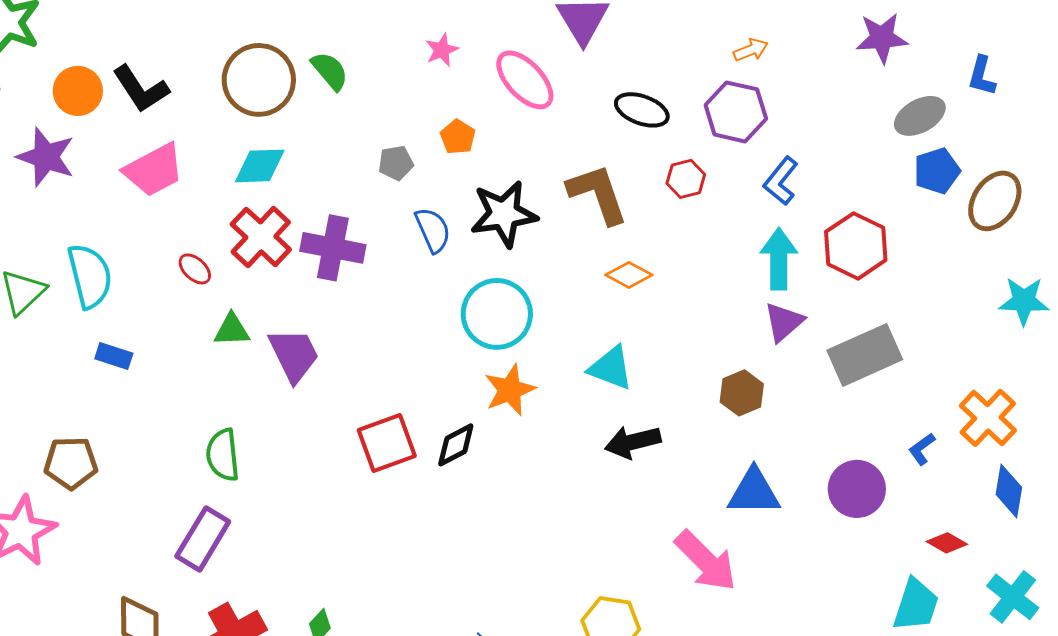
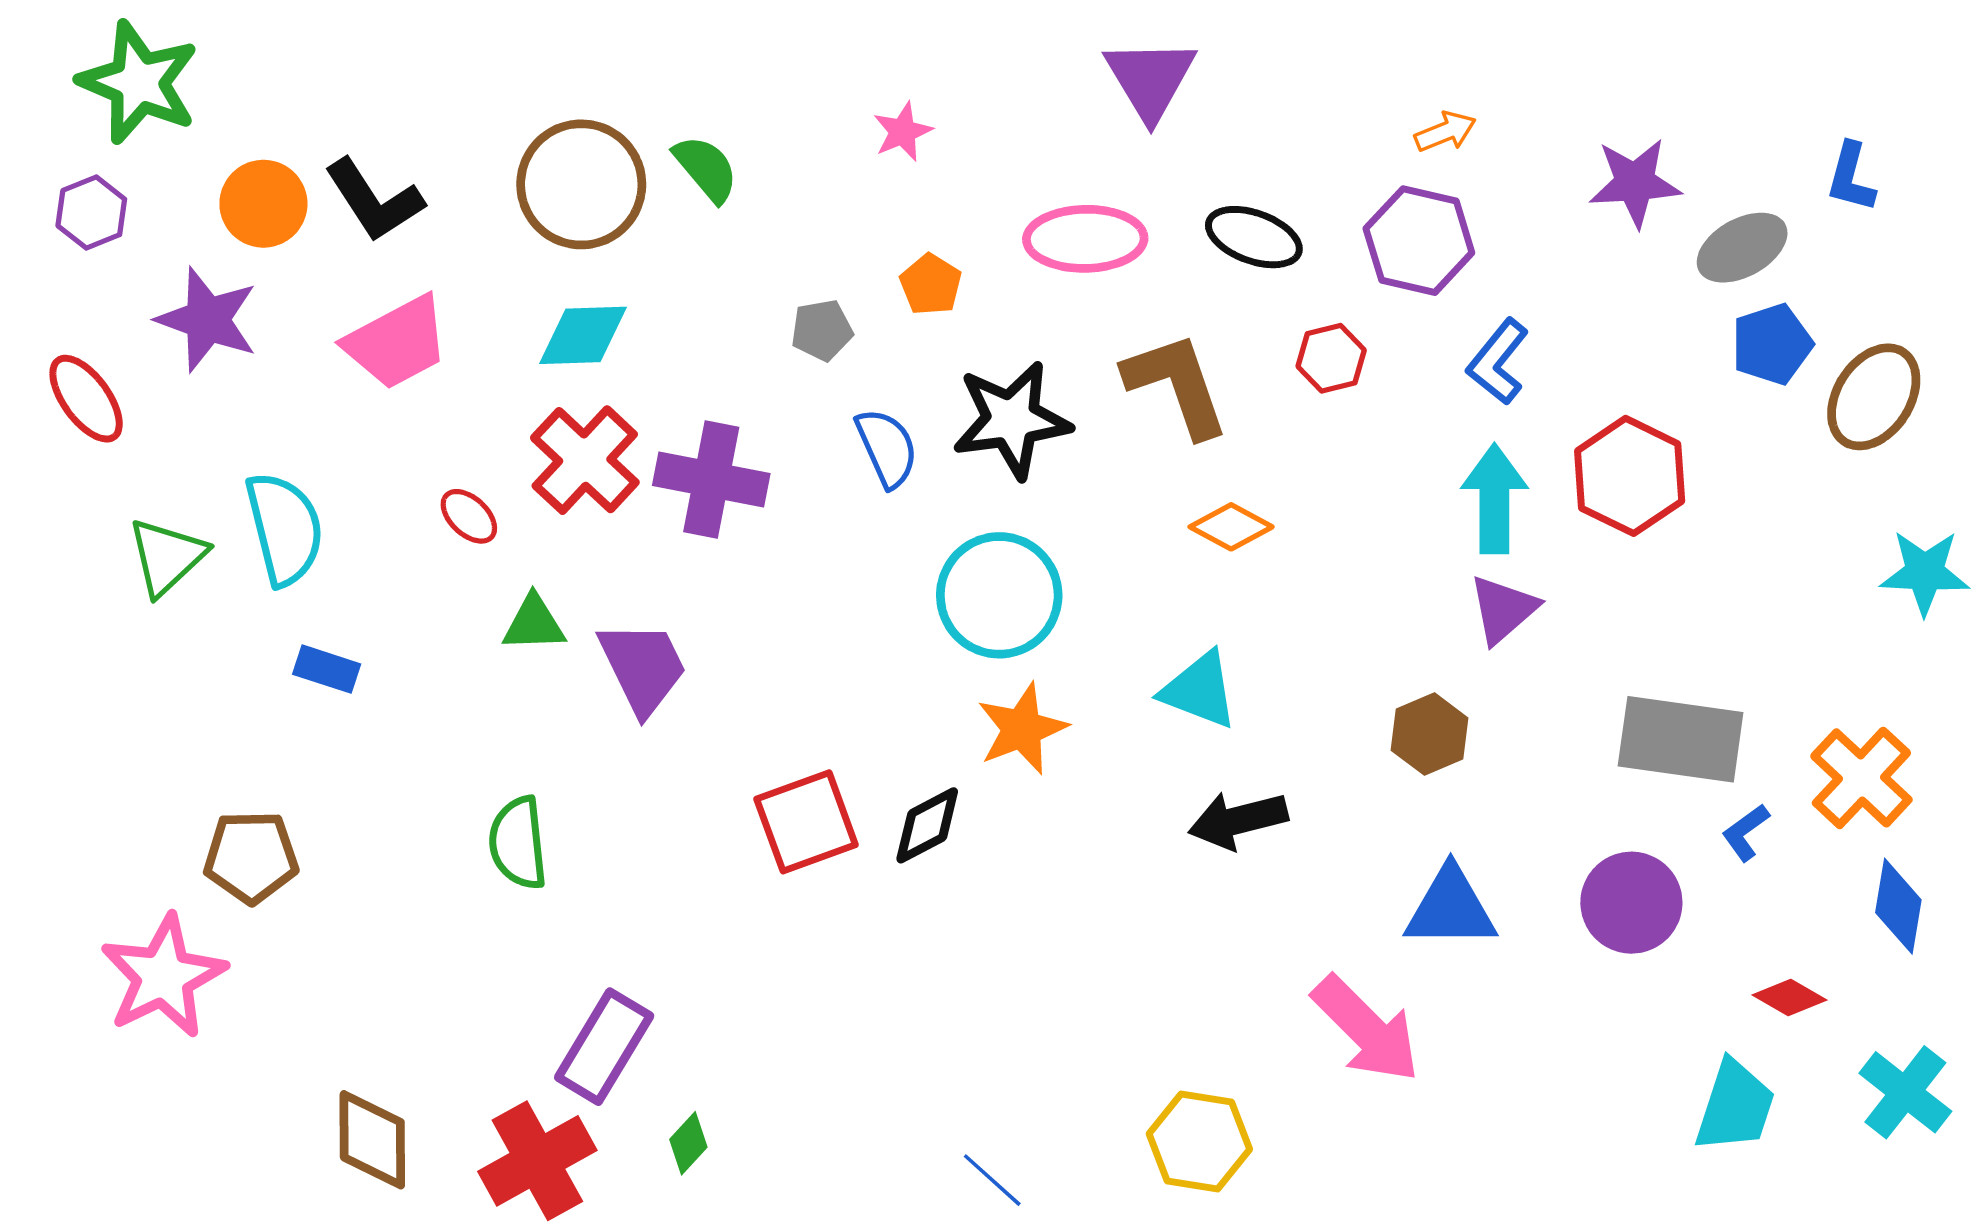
purple star: (882, 38) -> (1635, 183), moved
pink ellipse: (525, 80) -> (1085, 239), moved, turned -48
gray rectangle: (865, 355) -> (1681, 739), moved, turned 32
purple rectangle: (203, 539) -> (604, 1047), moved

